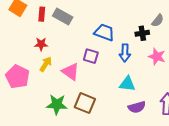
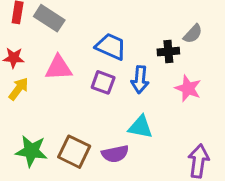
purple square: (91, 56) -> (103, 82), moved
pink triangle: (71, 72) -> (59, 68), moved, turned -42
purple semicircle: (137, 107) -> (115, 154), moved

